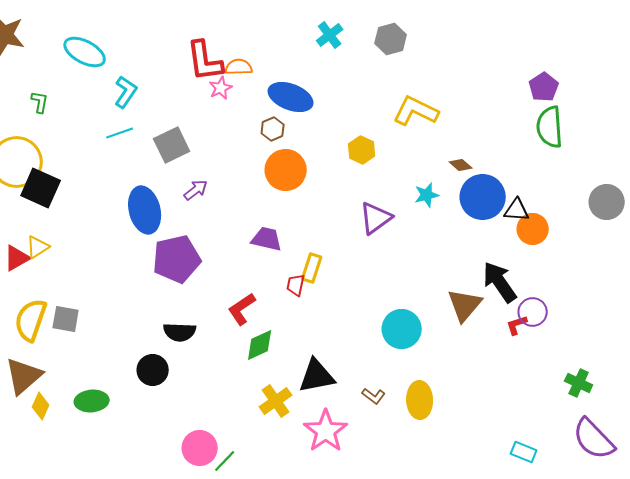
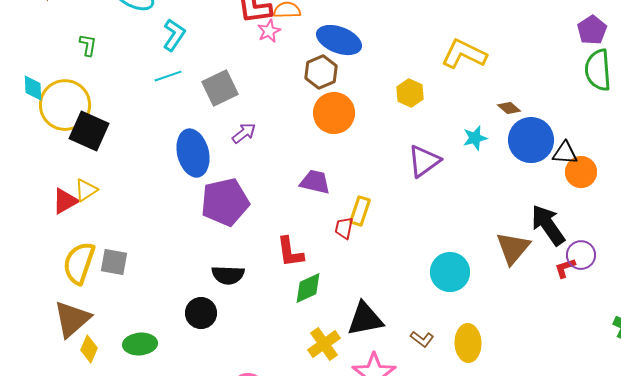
brown hexagon: (273, 129) -> (321, 72), size x1.4
red L-shape: (242, 309) -> (290, 252), turned -64

